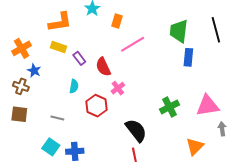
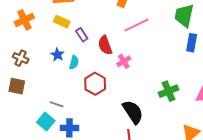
blue star: (34, 71) -> (57, 55), moved
pink cross: (118, 88) -> (124, 61), moved
gray line: (57, 118) -> (57, 104), moved

